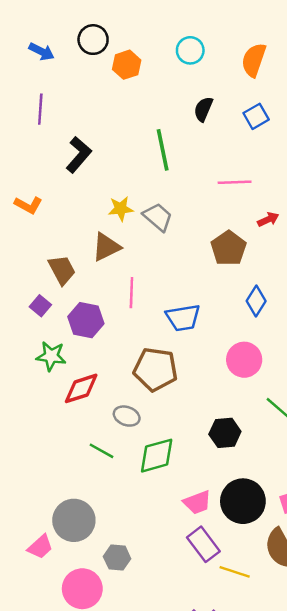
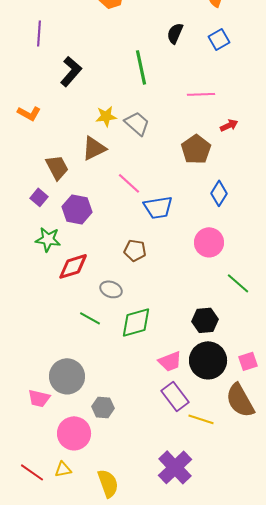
pink line: (131, 293) -> (129, 183), moved, turned -50
brown pentagon: (155, 369) -> (135, 250), size x0.6
black hexagon: (225, 433) -> (205, 320), moved
pink trapezoid: (40, 547) -> (39, 398), turned 55

